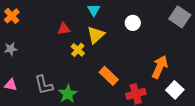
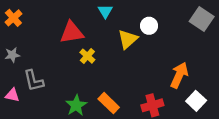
red triangle: (64, 29) -> (72, 32), size x1.6
yellow triangle: (96, 35) -> (128, 39), moved
orange rectangle: (109, 76) -> (109, 103), moved
gray L-shape: (44, 85) -> (34, 81), moved

